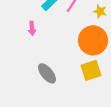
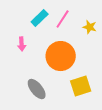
orange circle: (93, 40) -> (61, 56), moved

